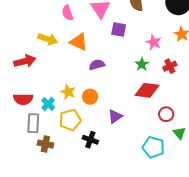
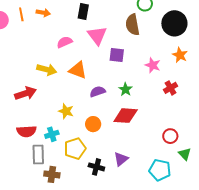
pink semicircle: (67, 13) -> (65, 42), turned 91
green star: (142, 64) -> (125, 89), moved
red diamond: (147, 90) -> (126, 116), moved
yellow star: (68, 92) -> (66, 111), moved
cyan cross: (48, 104) -> (52, 134), turned 32
purple triangle: (115, 117) -> (121, 159), moved

